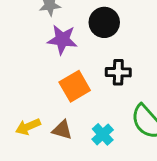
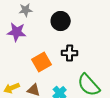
purple star: (62, 40) -> (17, 32), moved

